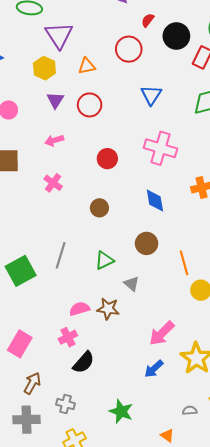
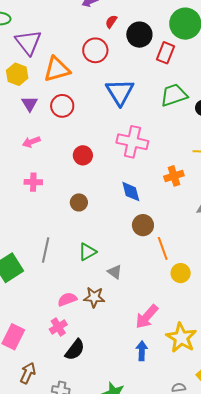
orange triangle: (87, 66) -> (57, 69), size x1.6
blue triangle: (151, 95) -> (120, 92), size x1.4
pink cross: (53, 183) -> (33, 182), turned -30
brown circle: (147, 243) -> (143, 225), moved
blue arrow: (154, 369) -> (142, 351), turned 138

